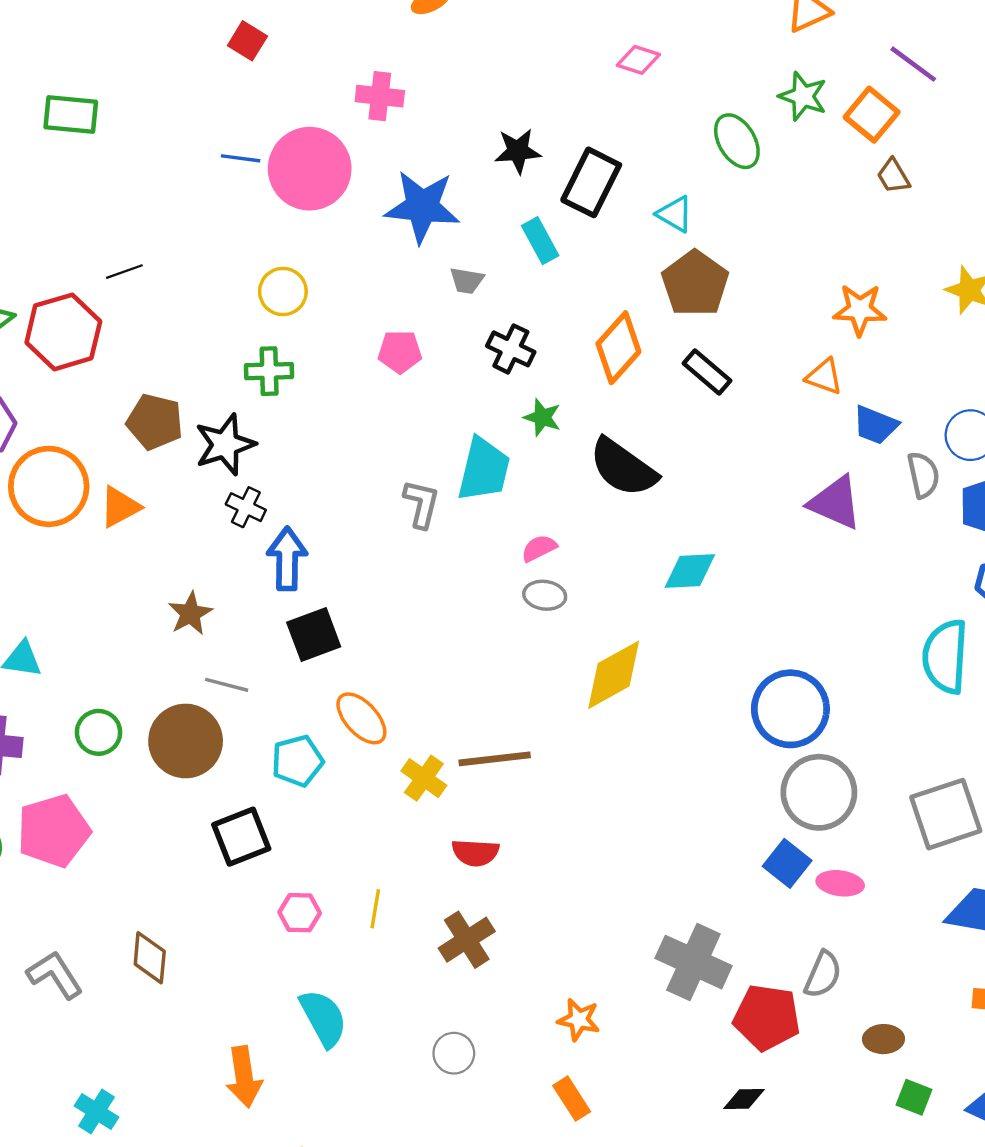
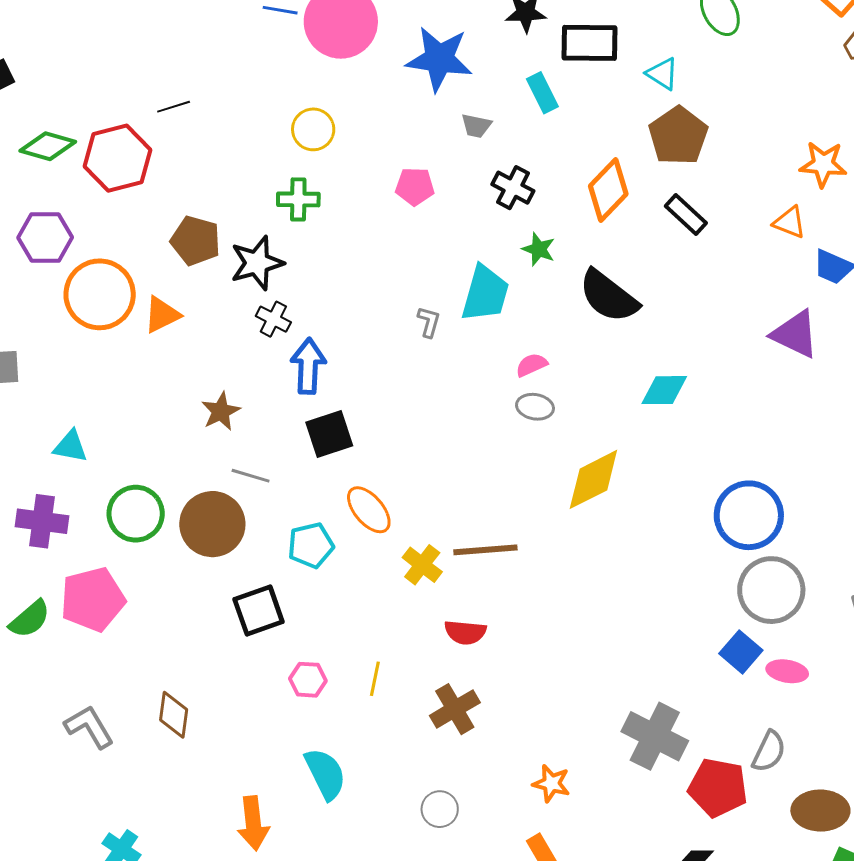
black rectangle: (591, 182) -> (590, 43), turned 62
gray L-shape: (421, 504) -> (429, 322), size x0.7
green circle: (98, 732) -> (136, 514), size x1.4
brown ellipse: (883, 1039) -> (820, 811), size x1.6

